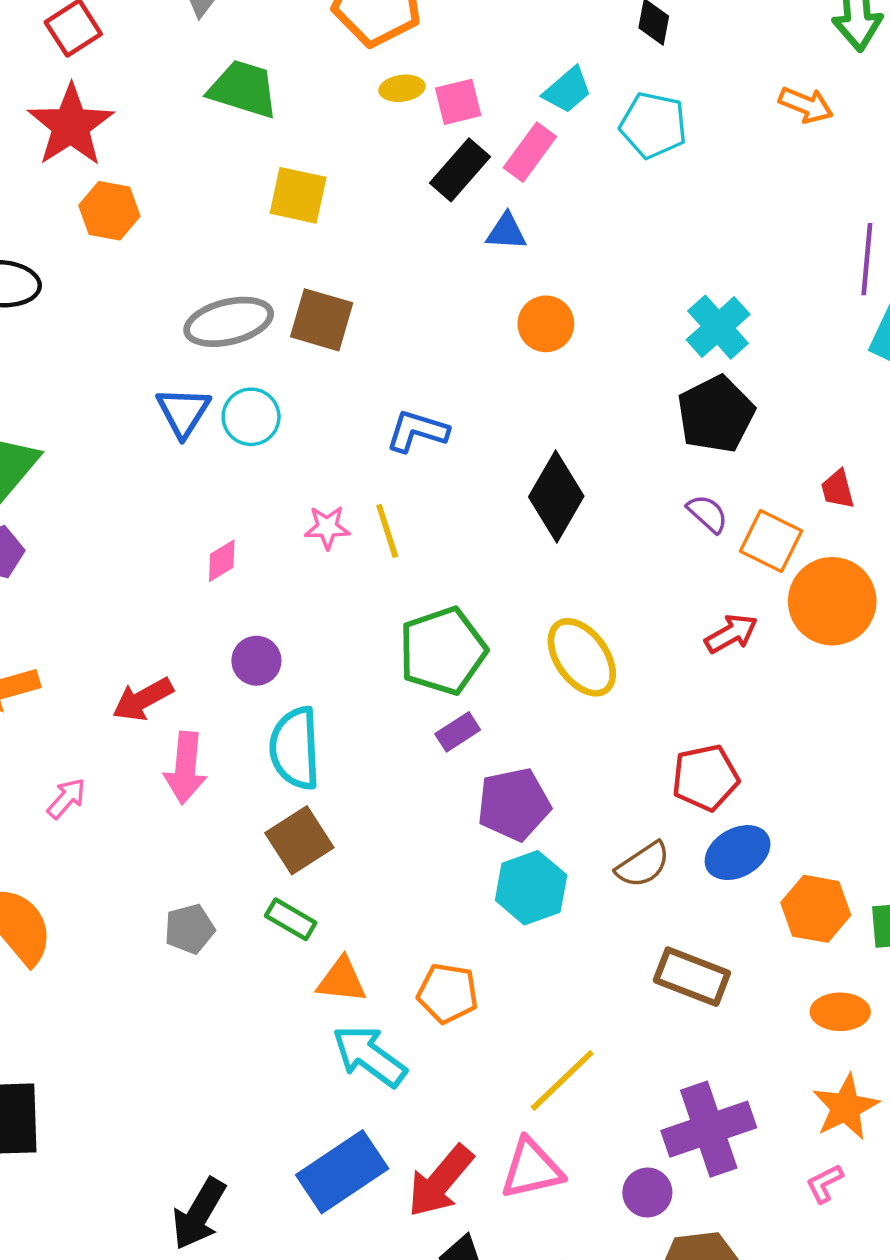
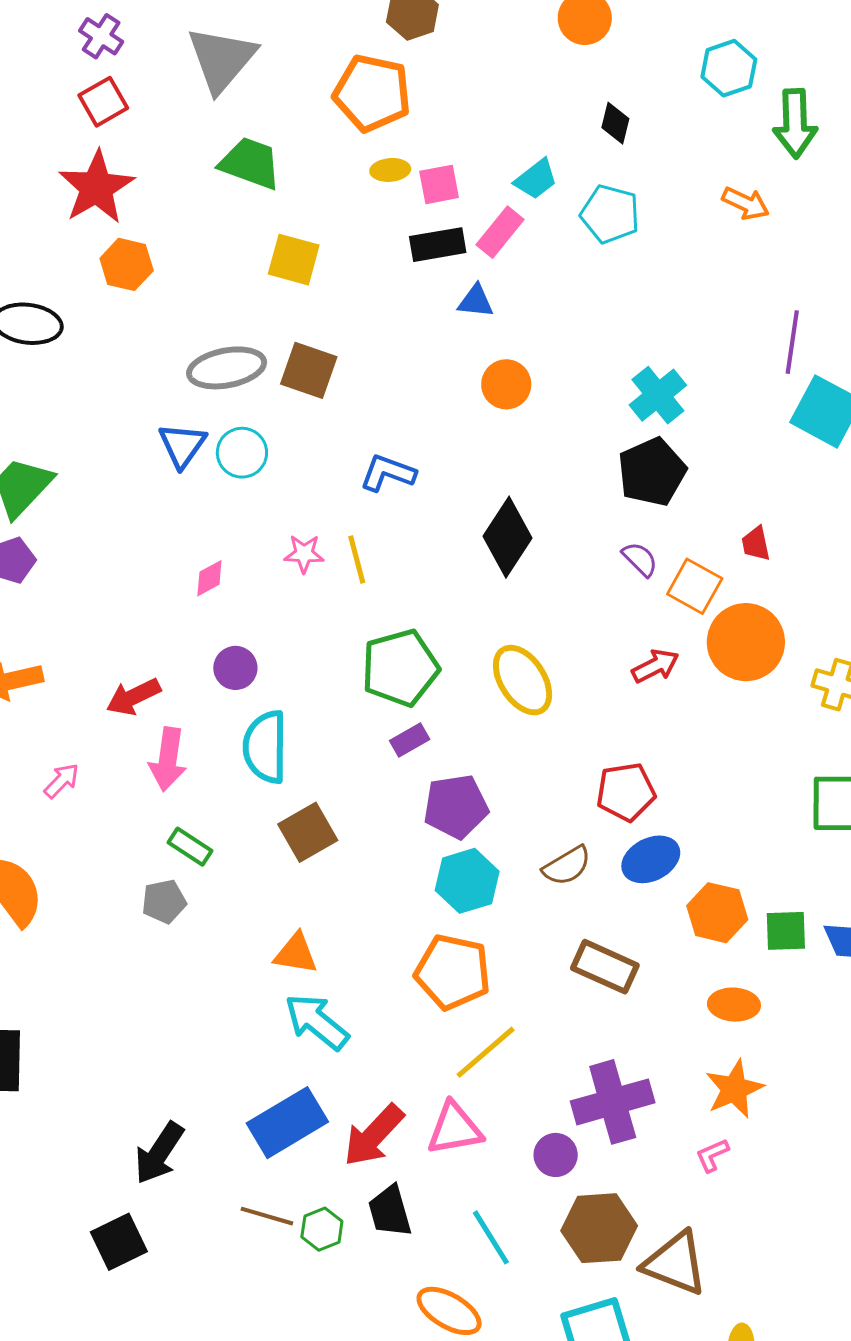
black rectangle: (460, 170) -> (438, 245), turned 36
brown square: (299, 840) -> (308, 832), moved
green rectangle: (291, 919) -> (190, 847), moved
orange pentagon: (448, 993) -> (453, 972), moved, size x1.4

